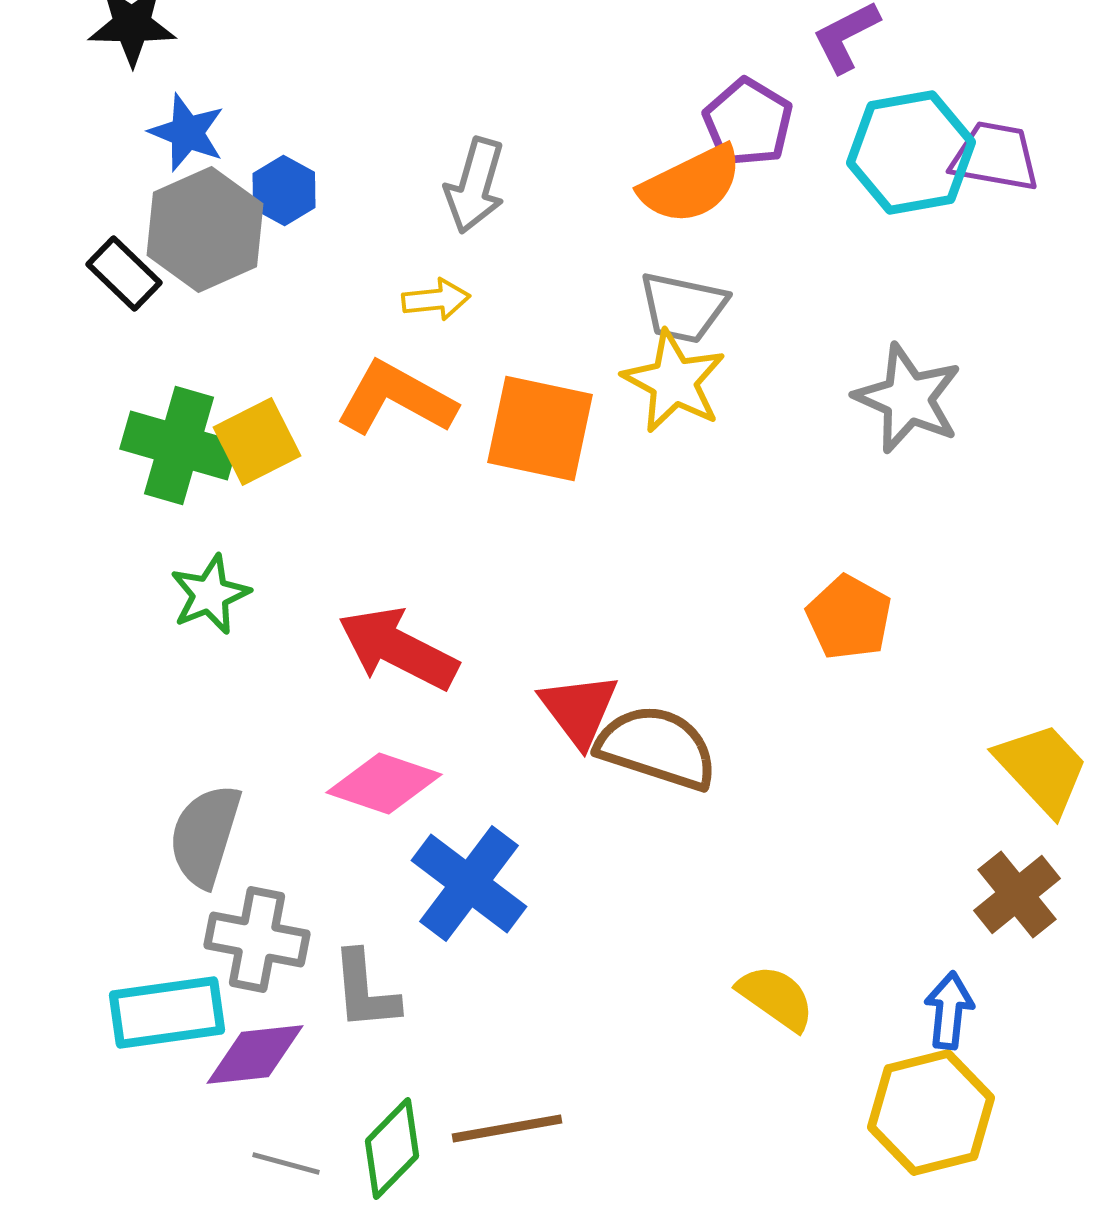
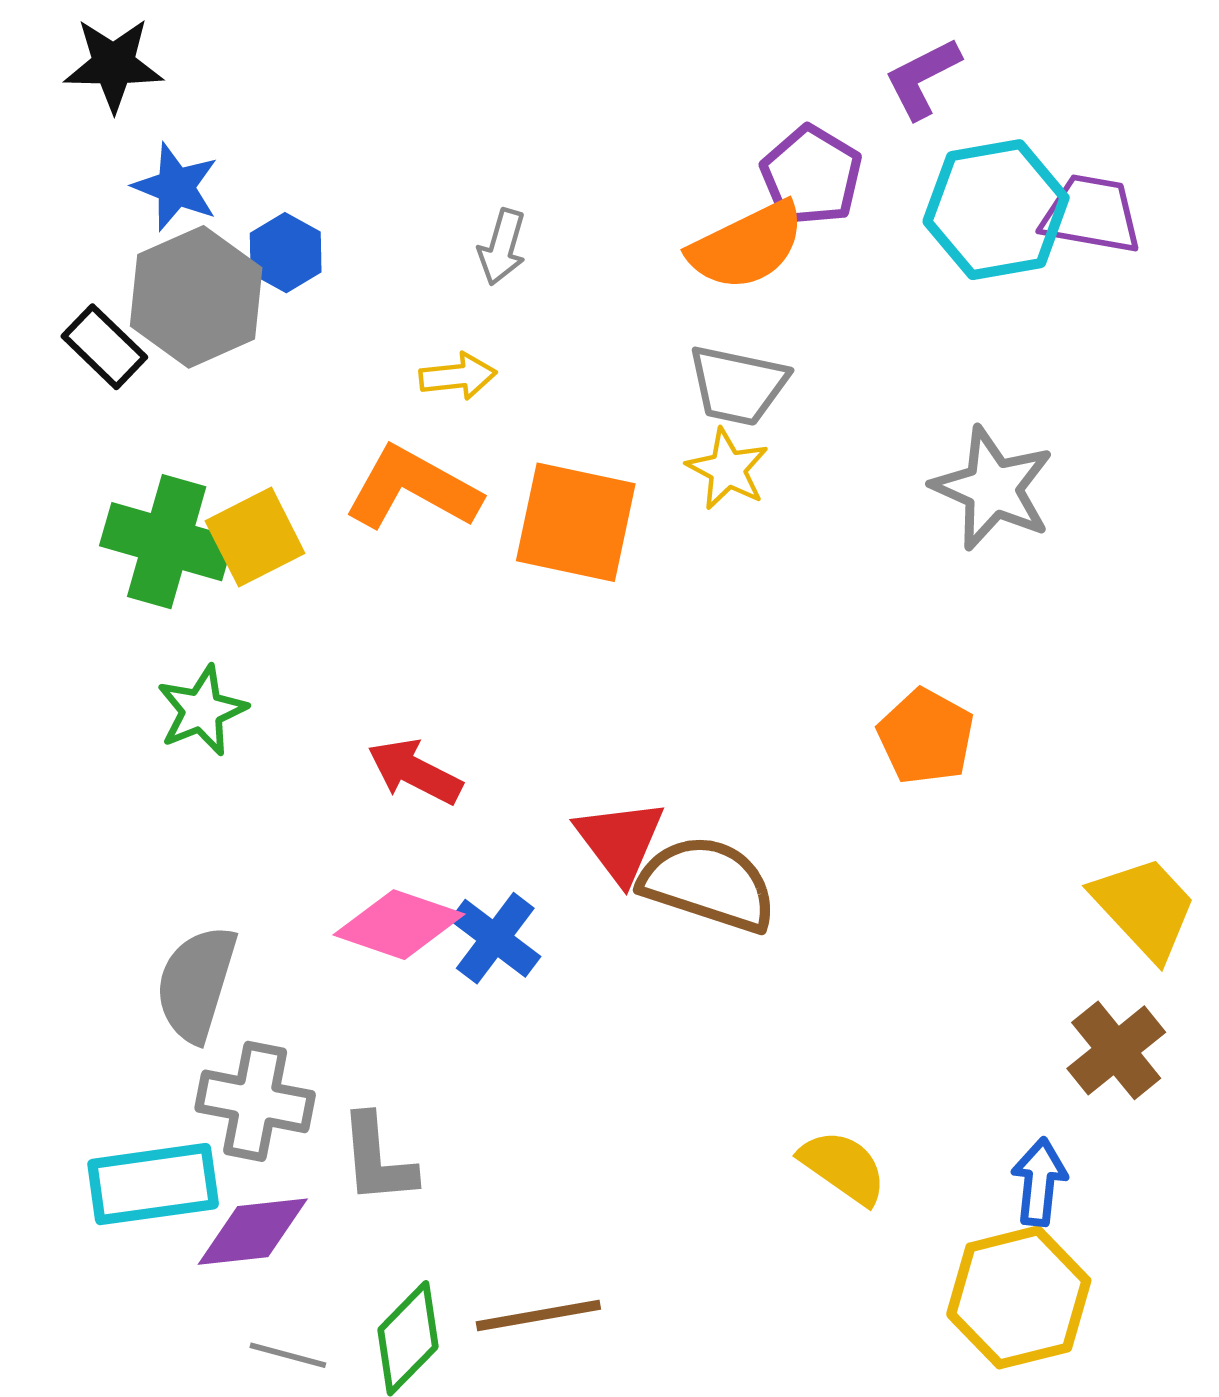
gray arrow: (475, 186) -> (502, 247), size x0.7
yellow star: (674, 382) -> (728, 469), size x0.7
red arrow: (398, 648) -> (415, 772), size x0.7
blue cross: (469, 884) -> (495, 938), moved, size x0.7

